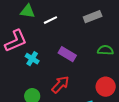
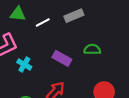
gray rectangle: (93, 17) -> (74, 16), moved
green semicircle: (105, 50) -> (92, 49), moved

